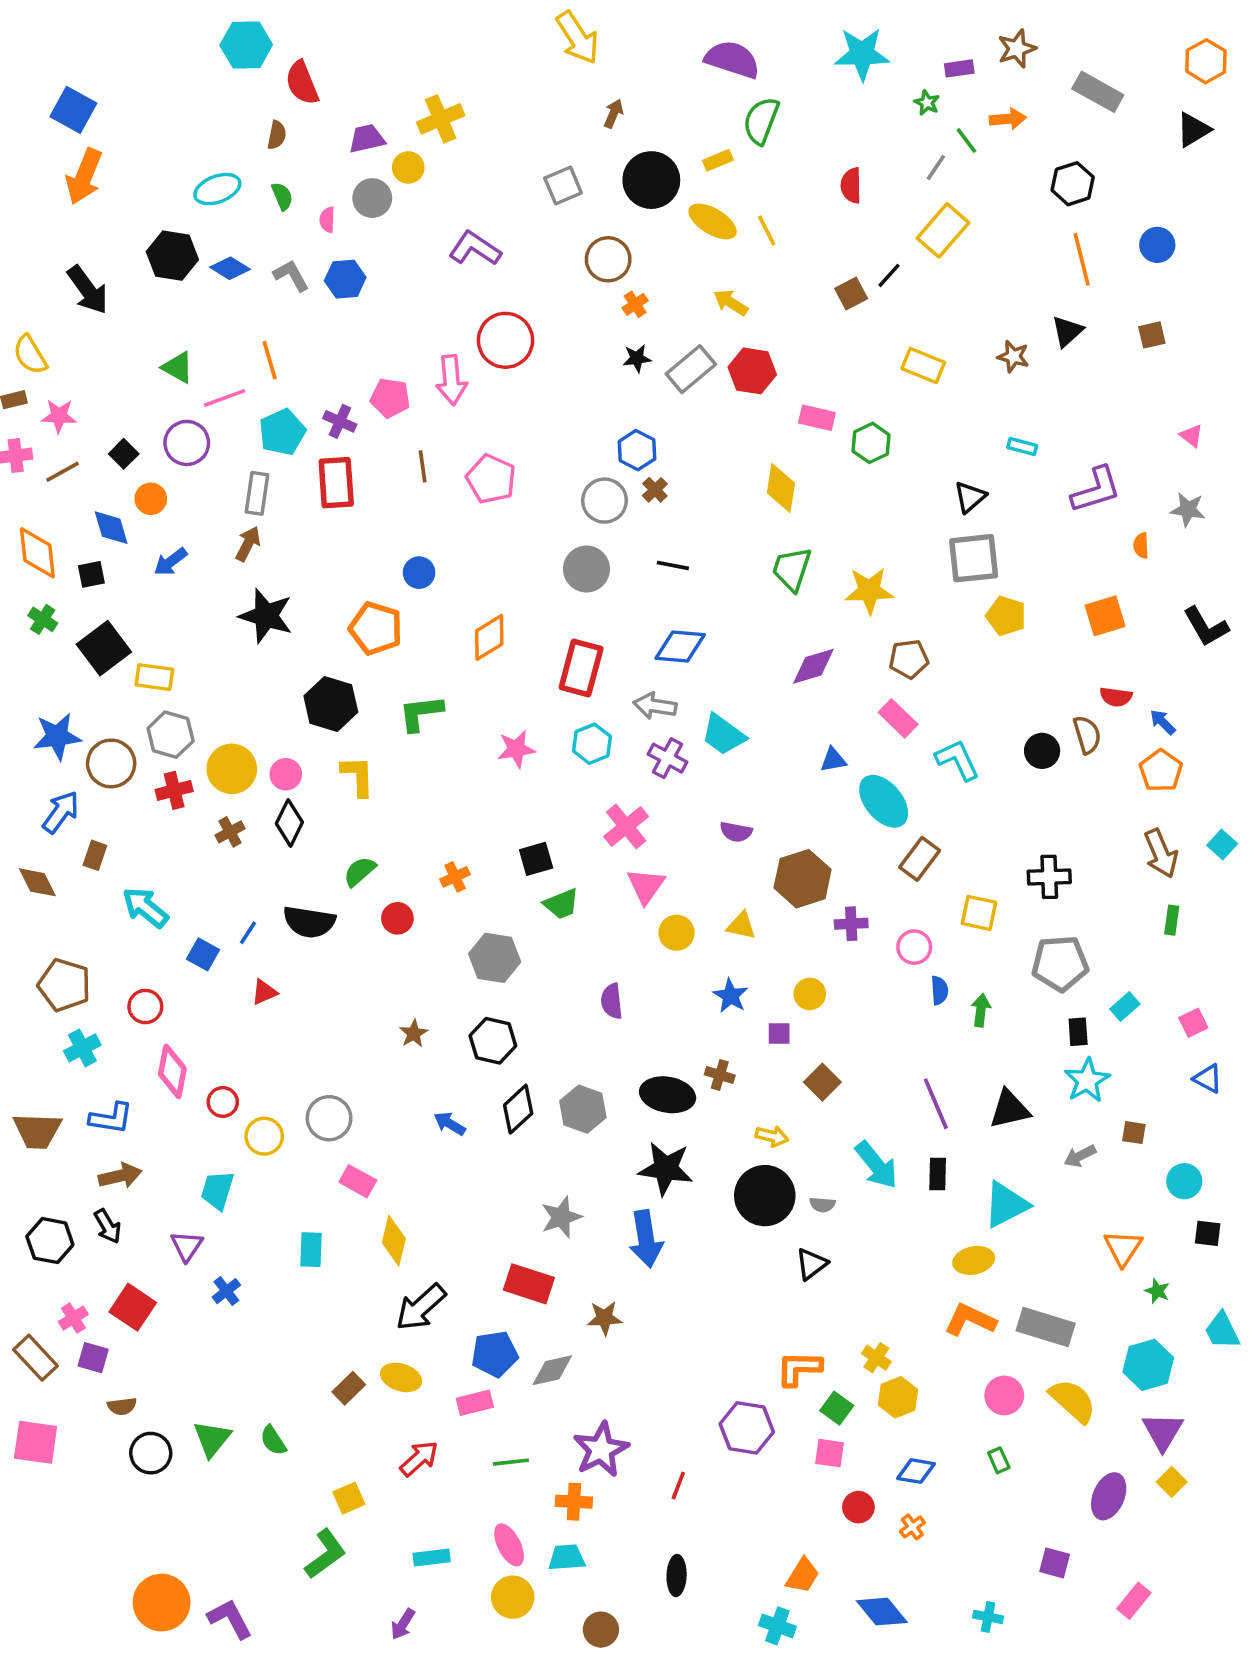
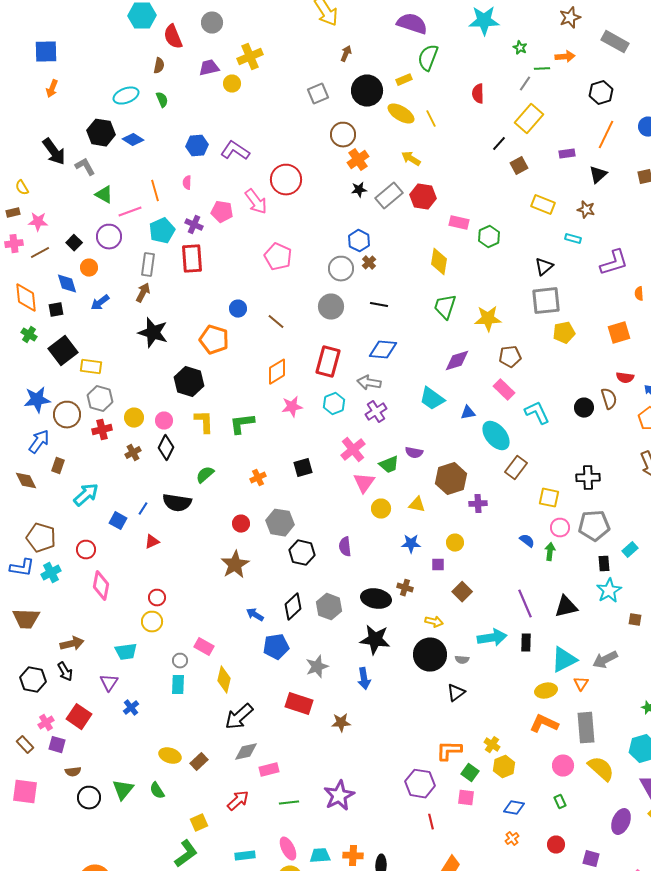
purple rectangle: (959, 68) -> (567, 154), moved
blue square: (73, 110) -> (46, 52), turned -30
green line: (966, 140) -> (542, 69), turned -56
orange arrow: (84, 176) -> (52, 89), size x0.6
gray circle: (372, 198) -> (212, 23), moved
pink semicircle: (327, 220) -> (187, 183), moved
purple L-shape: (475, 248) -> (235, 151), moved
orange line: (1082, 259) -> (606, 135), turned 40
gray L-shape: (291, 275) -> (85, 167), moved
brown square: (851, 294) -> (519, 166), moved
orange cross: (635, 304) -> (358, 160), size x1.5
yellow semicircle: (30, 355) -> (22, 188), size x0.7
brown star: (1013, 357) -> (586, 210), moved
yellow rectangle: (923, 366) -> (543, 205), moved
pink arrow: (451, 380) -> (256, 202), turned -32
brown line: (423, 466) -> (276, 322), moved, turned -42
yellow pentagon: (1006, 616) -> (564, 333), turned -30
orange diamond: (489, 637) -> (277, 372), moved
green L-shape: (421, 713) -> (242, 424), moved
cyan trapezoid: (723, 735) -> (432, 399), moved
purple cross: (668, 758) -> (376, 412), turned 30
yellow circle: (232, 769) -> (134, 418), size x0.7
green trapezoid: (561, 904) -> (389, 465), moved
cyan arrow: (145, 908) -> (86, 495), turned 100
red circle: (397, 918) -> (241, 524), moved
pink circle: (914, 947) -> (560, 528), moved
blue semicircle: (939, 990) -> (527, 541), turned -49
blue star: (731, 996) -> (411, 544), turned -30
brown star: (414, 1034) -> (235, 565), size x1.8
black hexagon: (493, 1041) -> (302, 553), moved
red circle: (223, 1102) -> (157, 598), moved
blue L-shape: (111, 1118) -> (22, 568), moved
gray circle: (329, 1118) -> (180, 661), moved, size x0.6
gray arrow: (1080, 1156) -> (605, 660), moved, size x1.4
cyan arrow: (876, 1165) -> (492, 638), turned -60
cyan trapezoid: (217, 1190) -> (126, 652), turned -115
blue arrow: (646, 1239) -> (364, 679), size x0.7
orange triangle: (1123, 1248) -> (581, 684), moved, size x0.7
gray rectangle: (1046, 1327) -> (586, 728), turned 68
blue pentagon: (495, 1354) -> (276, 647), moved
brown rectangle: (36, 1358) -> (25, 745), size x0.7
gray diamond: (552, 1370) -> (246, 752), moved
yellow ellipse: (401, 1377) -> (170, 756), moved
red line: (678, 1485) -> (431, 822), moved, turned -35
orange cross: (574, 1502) -> (353, 856), moved
red circle: (858, 1507) -> (556, 845), moved

